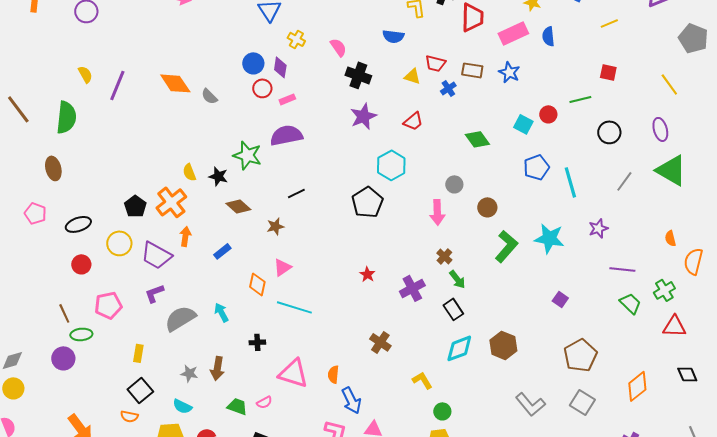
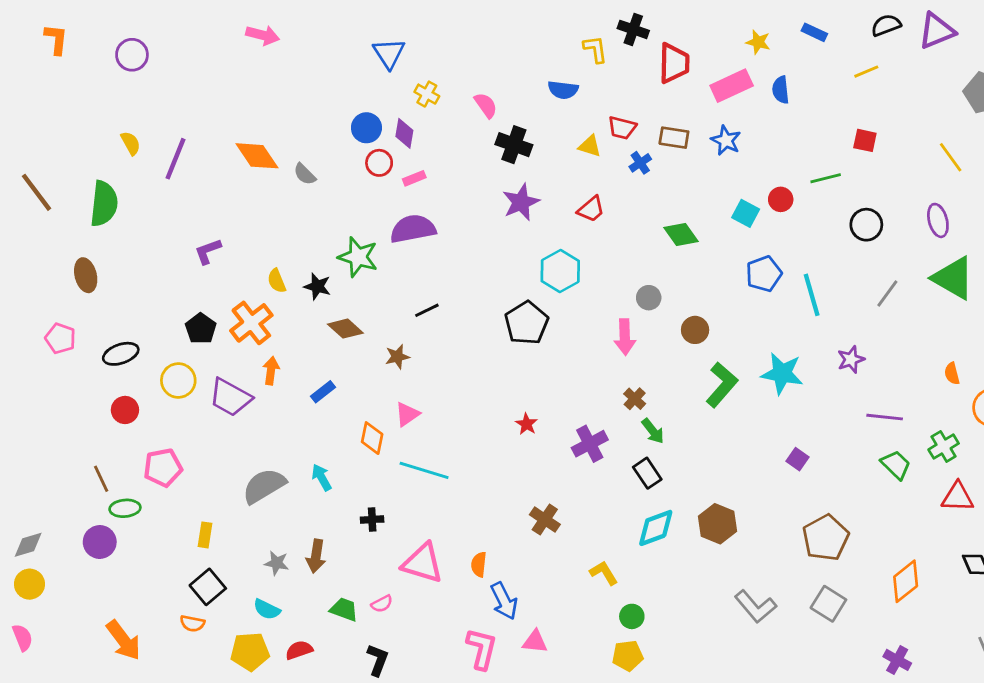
purple L-shape: (154, 293) -> (208, 251), moved

